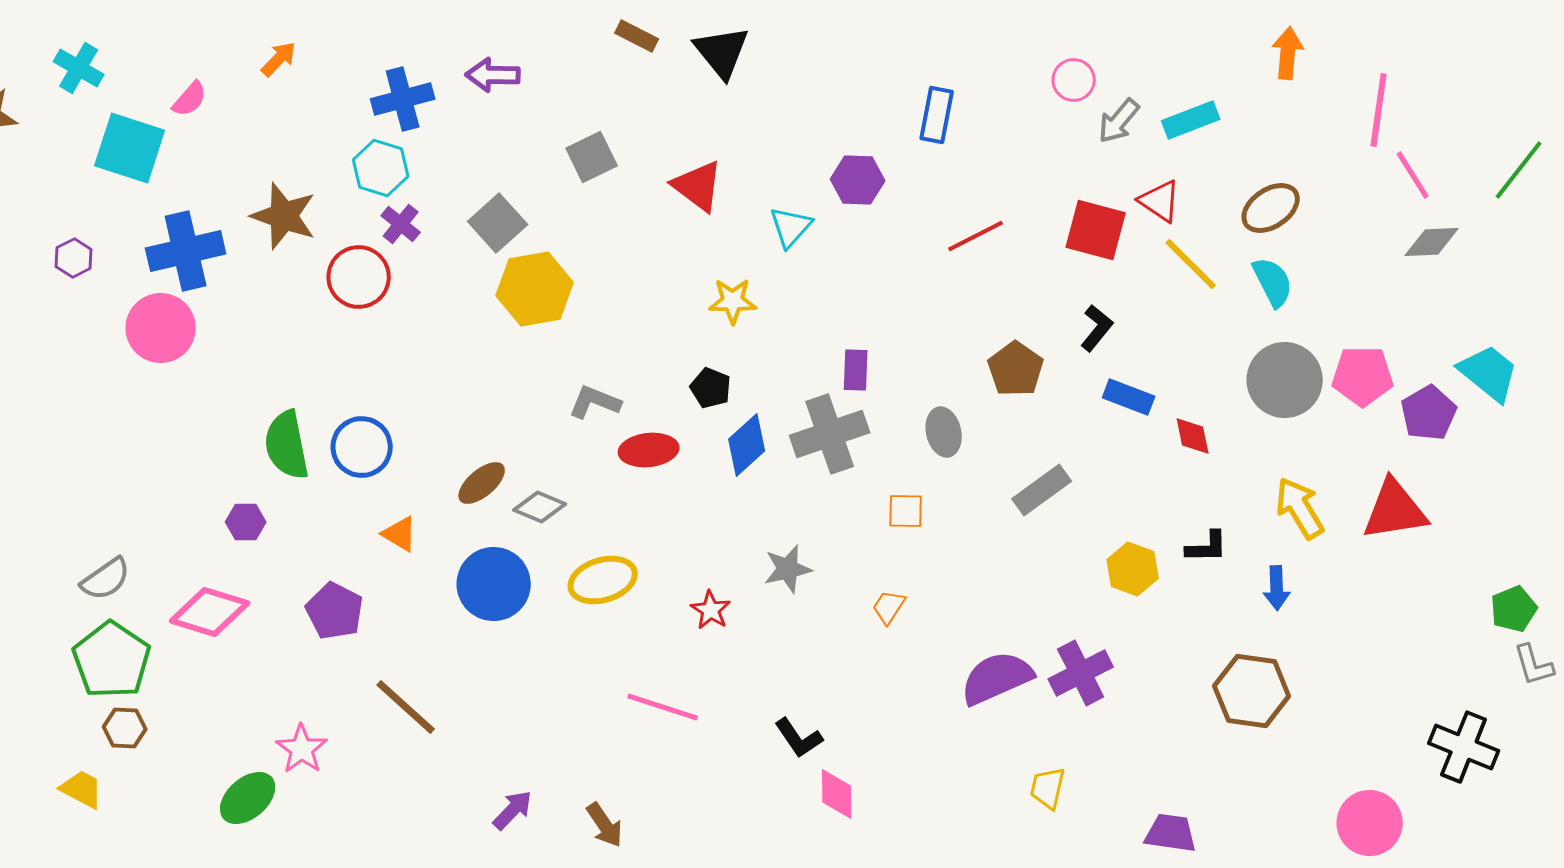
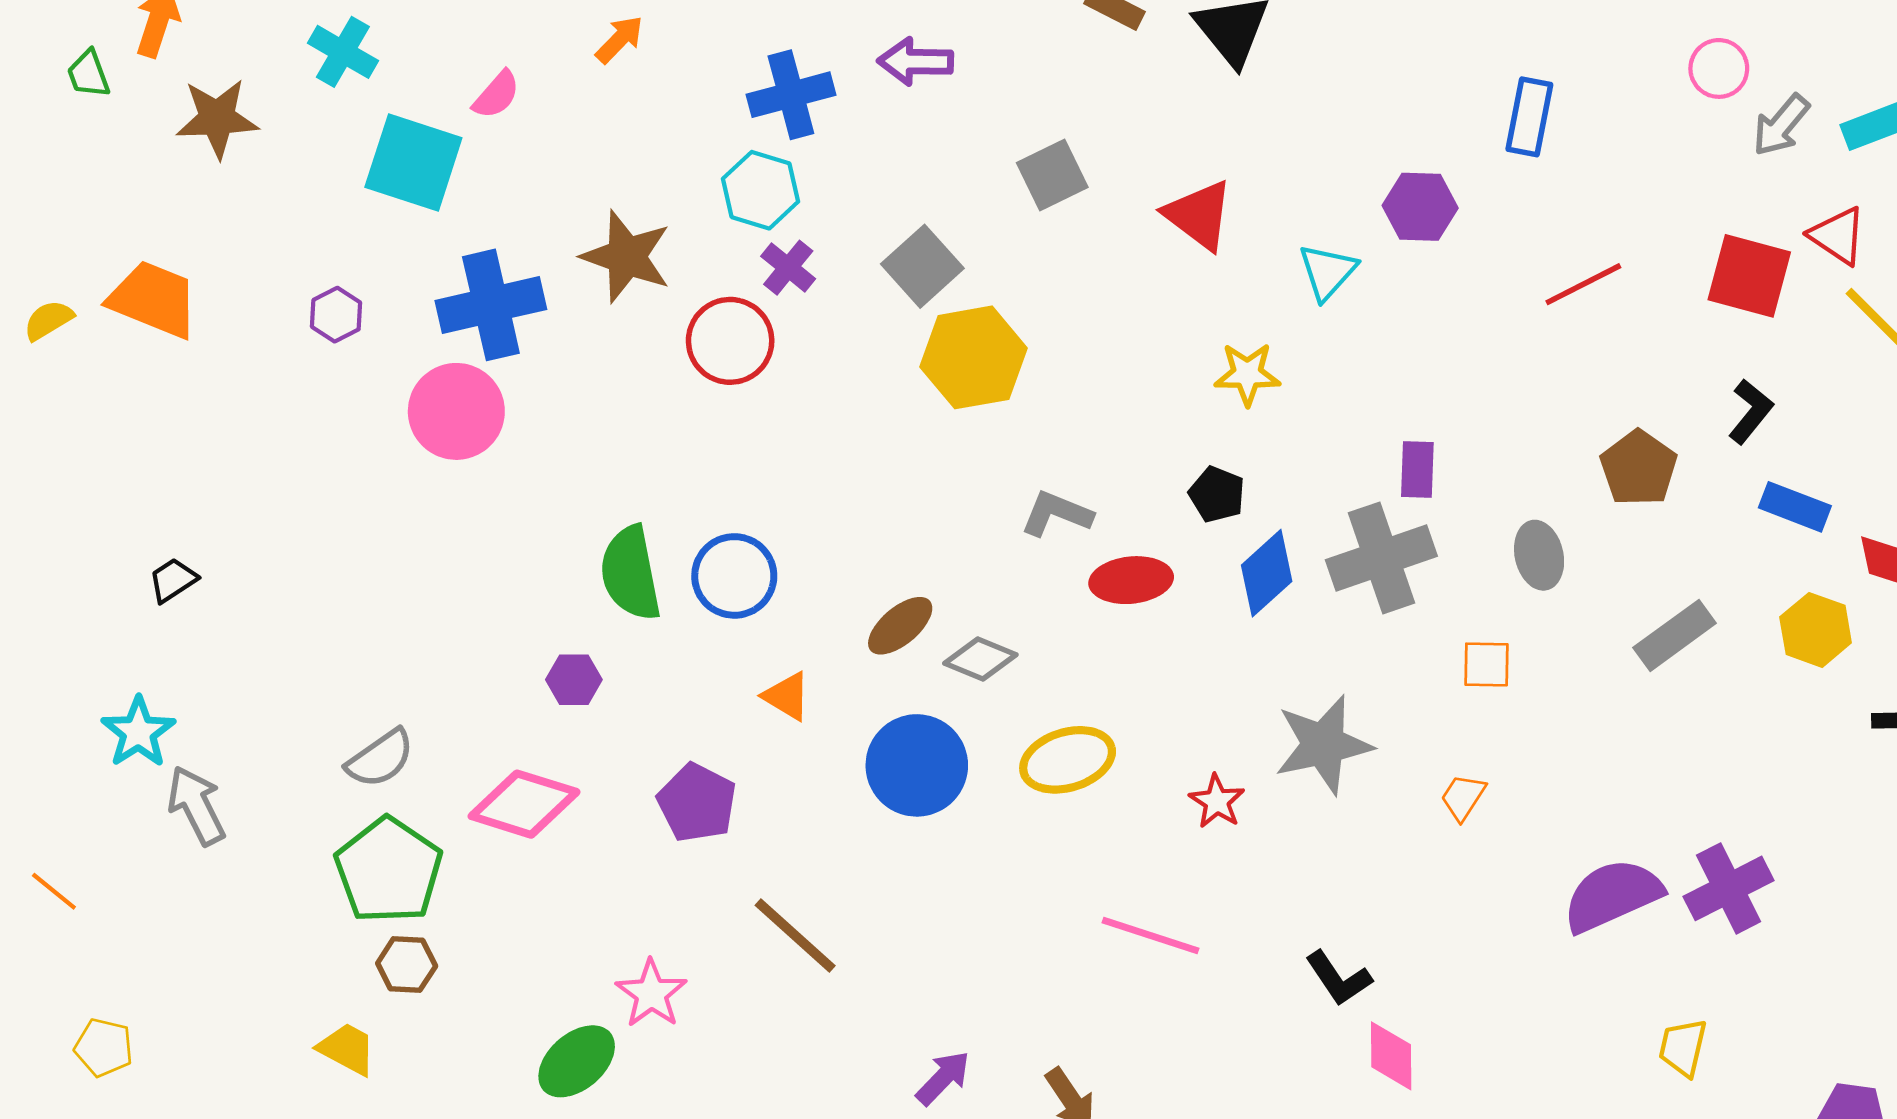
gray star: (788, 569) -> (1323, 745), size x1.5
yellow hexagon: (1133, 569) -> (1816, 630), moved

